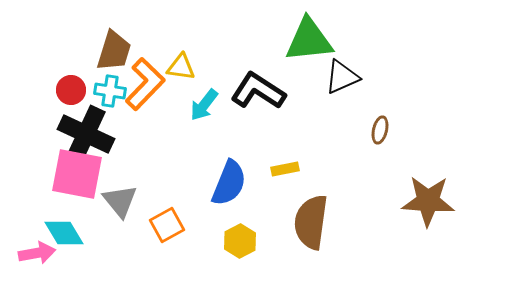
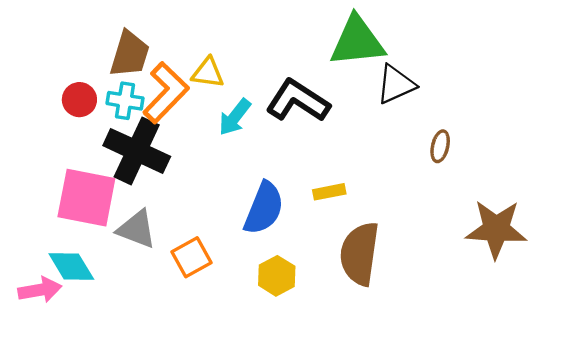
black cross: (86, 134) -> (137, 151), moved
gray triangle: (120, 201) -> (137, 229), turned -30

